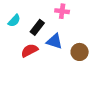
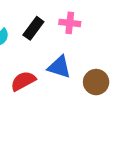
black rectangle: (37, 27) -> (33, 28), moved

